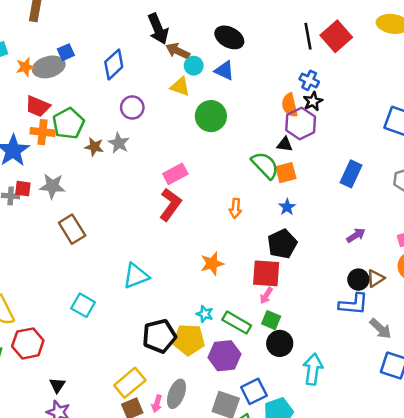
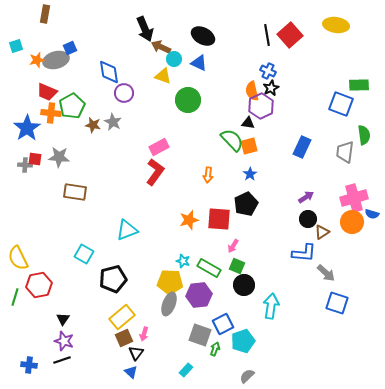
blue diamond: (114, 64) -> (109, 72), moved, turned -55
brown rectangle: (72, 229) -> (75, 192), turned -50
red square: (266, 273) -> (219, 219), moved
black circle: (358, 280) -> (308, 219), moved
black pentagon: (159, 336) -> (113, 279), moved
gray ellipse: (177, 394) -> (169, 304), moved

